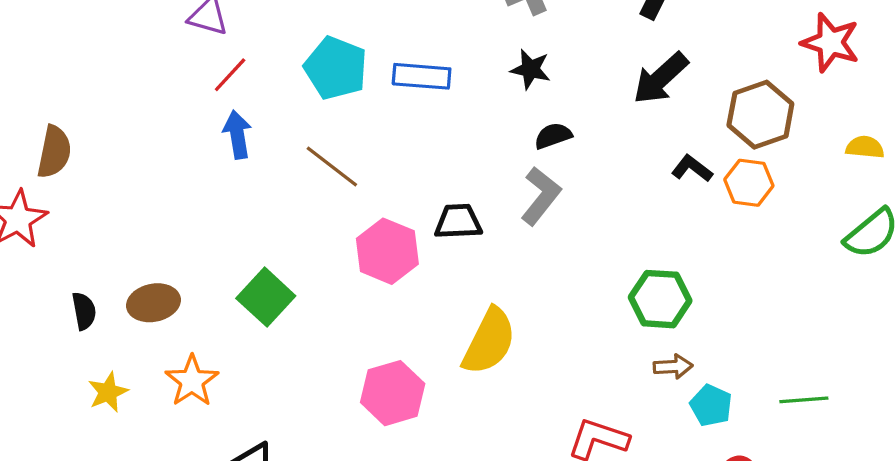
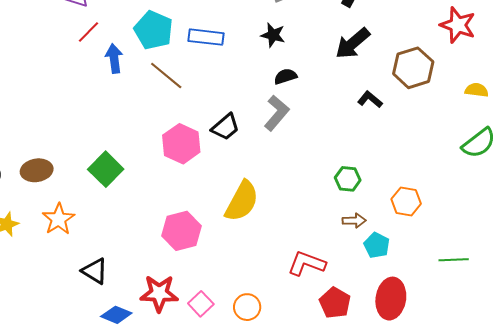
blue arrow: (237, 135) -> (114, 59), moved
brown line: (332, 167) -> (166, 75), moved
orange hexagon: (749, 183) -> (406, 201), moved
black trapezoid: (458, 222) -> (225, 127), turned 140
green hexagon: (660, 299) -> (348, 179), size x0.7
green line: (804, 400) -> (454, 260), moved

